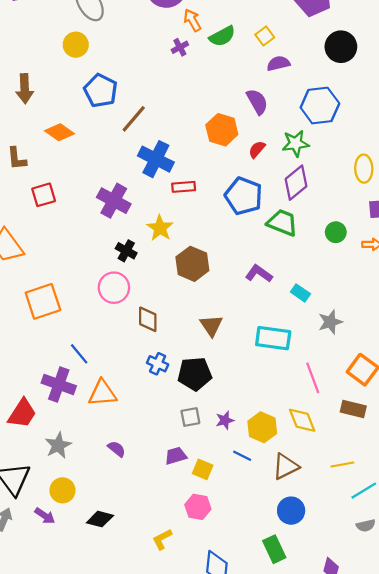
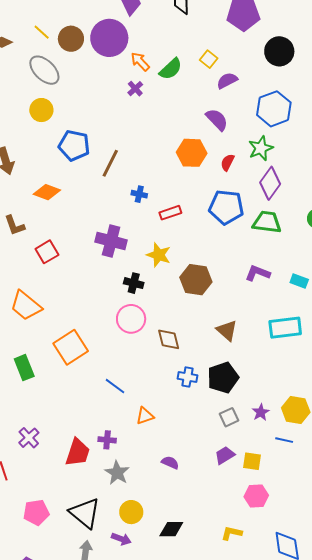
blue cross: (156, 159) -> (139, 194), size x0.5
purple cross: (59, 384) -> (107, 440), moved, size x0.6
orange triangle: (102, 393) -> (145, 416), size x0.7
yellow L-shape: (162, 539) -> (232, 533), turned 55

